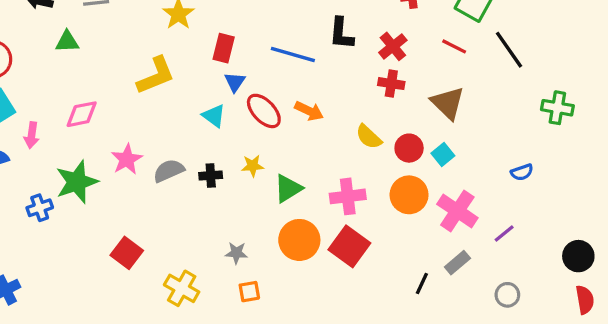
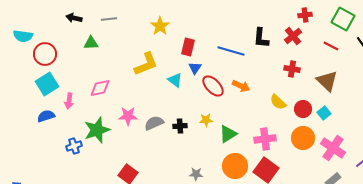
red cross: (393, 46) -> (293, 36), moved
cyan triangle: (214, 116) -> (175, 80), moved
pink star: (127, 159) -> (128, 116), turned 30

